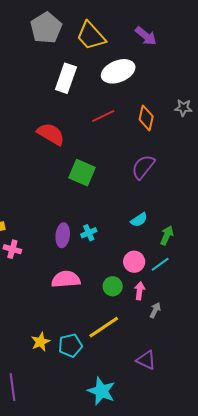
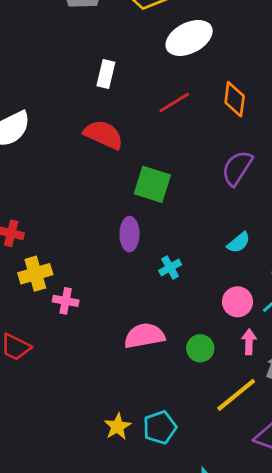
white rectangle: (66, 78) -> (106, 74), moved, size x0.7
purple ellipse: (63, 235) -> (129, 234), moved
green circle: (113, 286) -> (200, 348), moved
yellow line: (104, 327) -> (236, 395), moved

